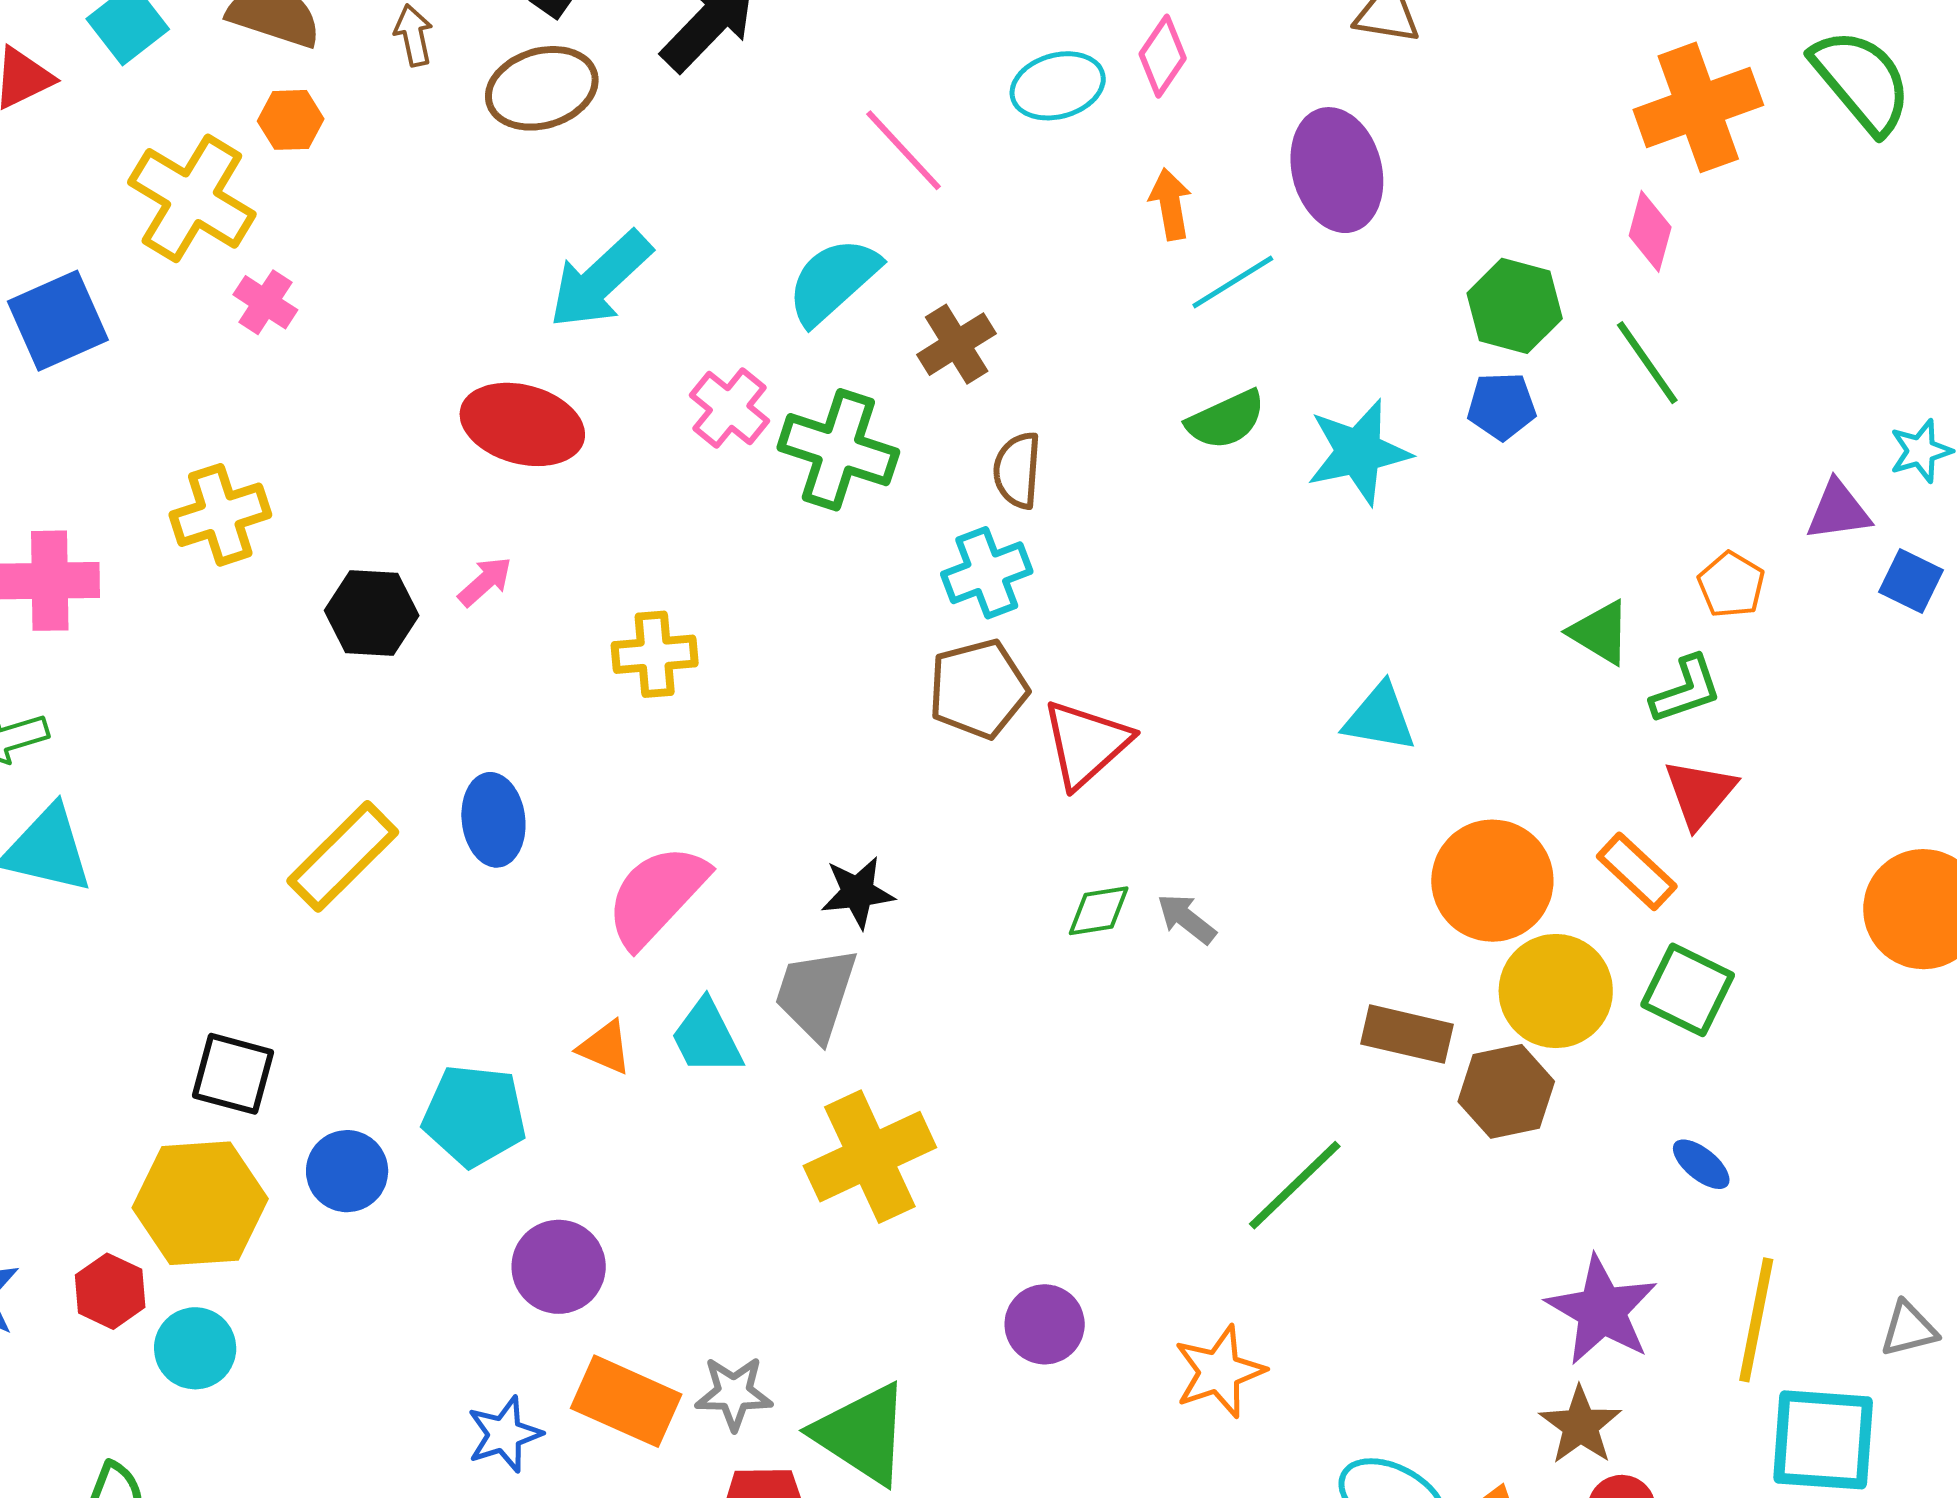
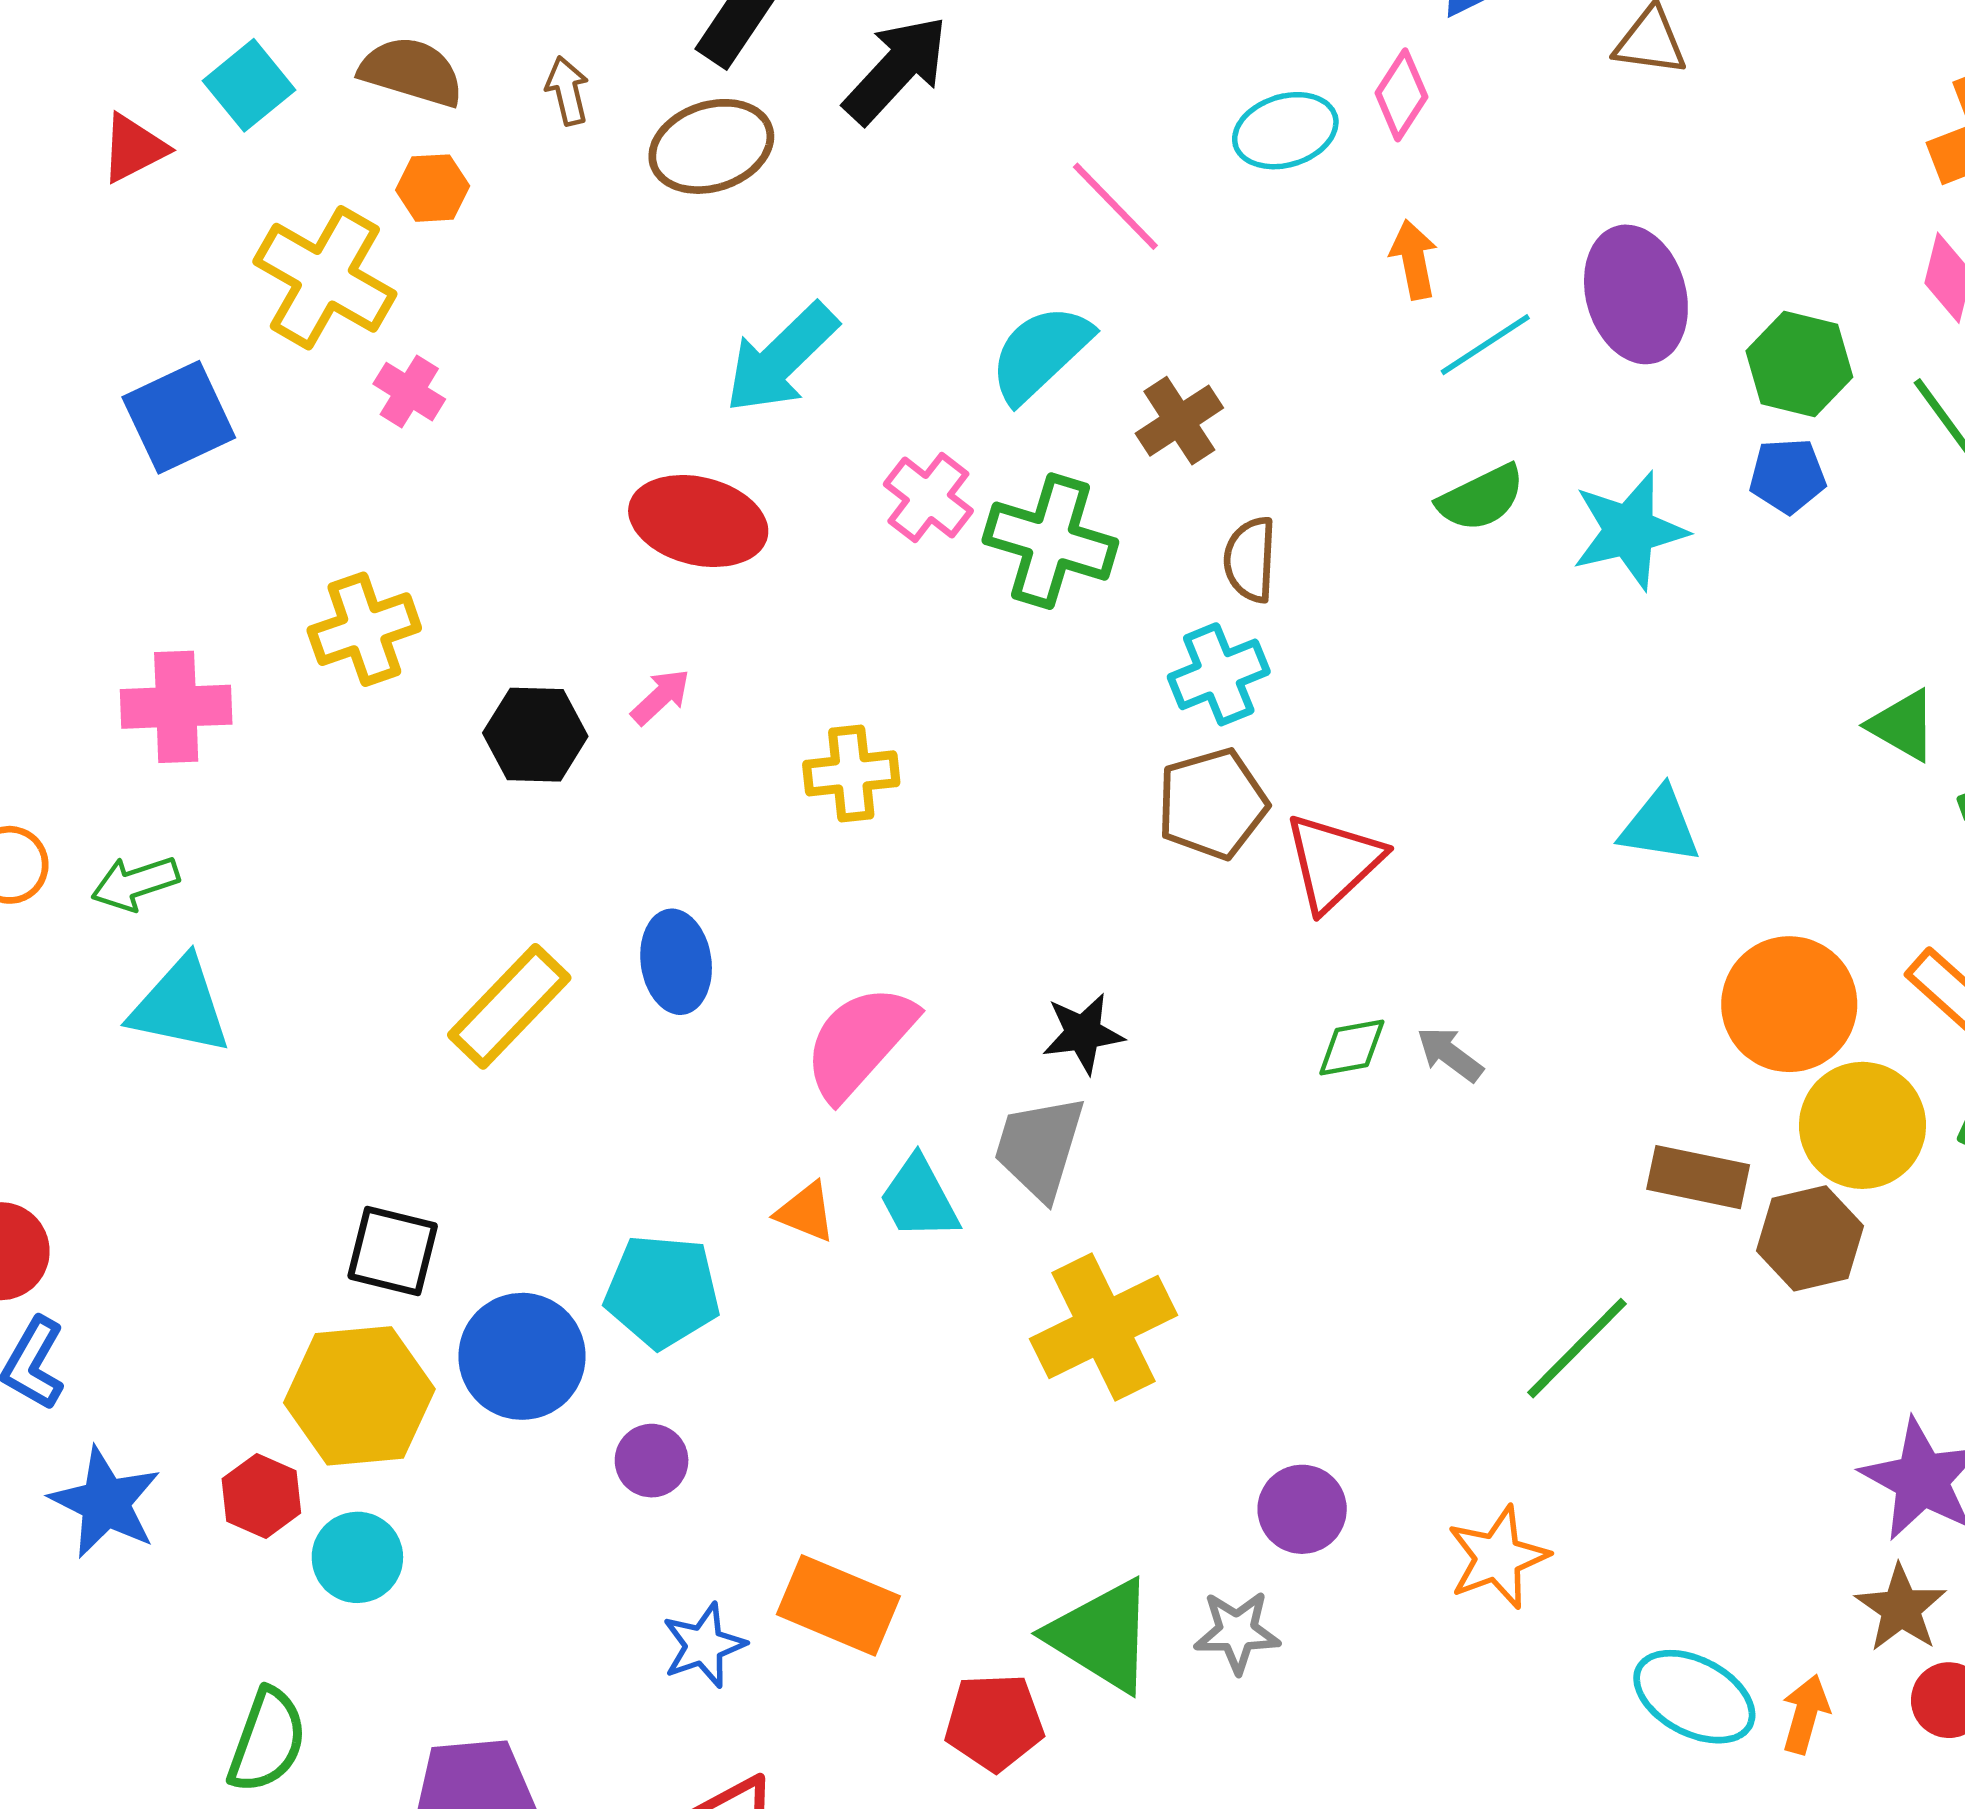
purple ellipse: (1337, 170) -> (1636, 294), moved
blue circle: (347, 1171) -> (522, 1356), size x1.4
purple circle: (559, 1267) -> (652, 1461), moved, size x0.7
gray star: (734, 1393) -> (1237, 1632), moved

